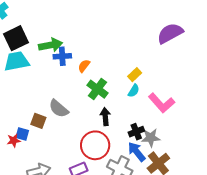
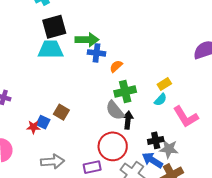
green cross: (97, 89) -> (125, 91), turned 30
gray semicircle: (59, 109) -> (115, 110), moved
blue arrow: (137, 152) -> (152, 160), turned -30

